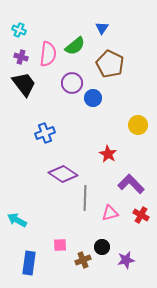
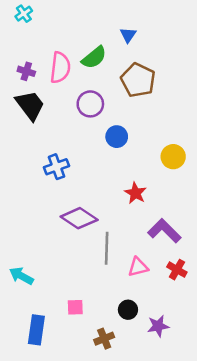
cyan cross: (19, 30) -> (24, 14), moved, turned 32
blue circle: (93, 98) -> (117, 137), moved
brown cross: (83, 260) -> (104, 339), moved

